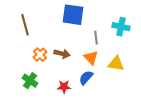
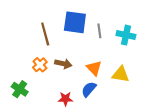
brown line: (25, 25) -> (45, 34), moved
gray line: (96, 38) -> (99, 31), moved
green cross: (30, 81) -> (20, 89), moved

